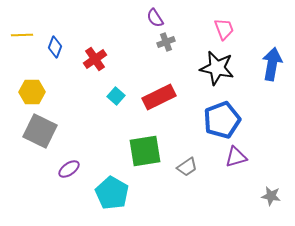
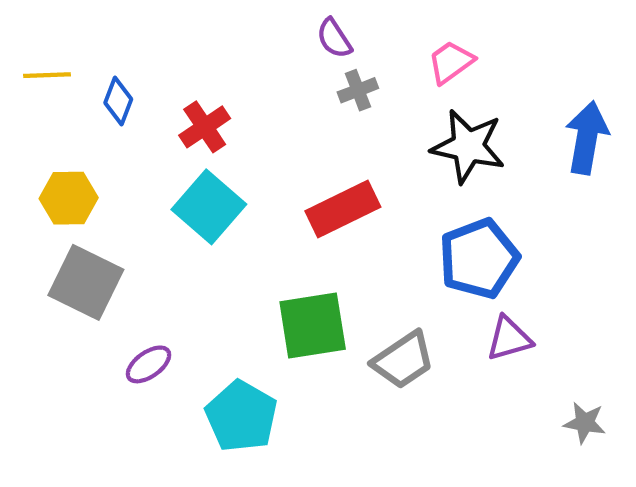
pink trapezoid: (224, 29) -> (451, 62), moved, turned -105
cyan square: (116, 96) -> (209, 207), moved, size x1.8
gray trapezoid: (187, 167) -> (403, 360), size x1.4

